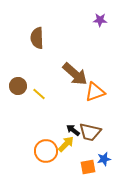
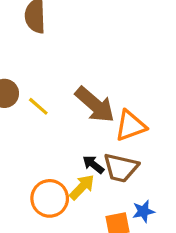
brown arrow: (75, 74) -> (95, 105), moved
orange triangle: (95, 92) -> (130, 126), moved

